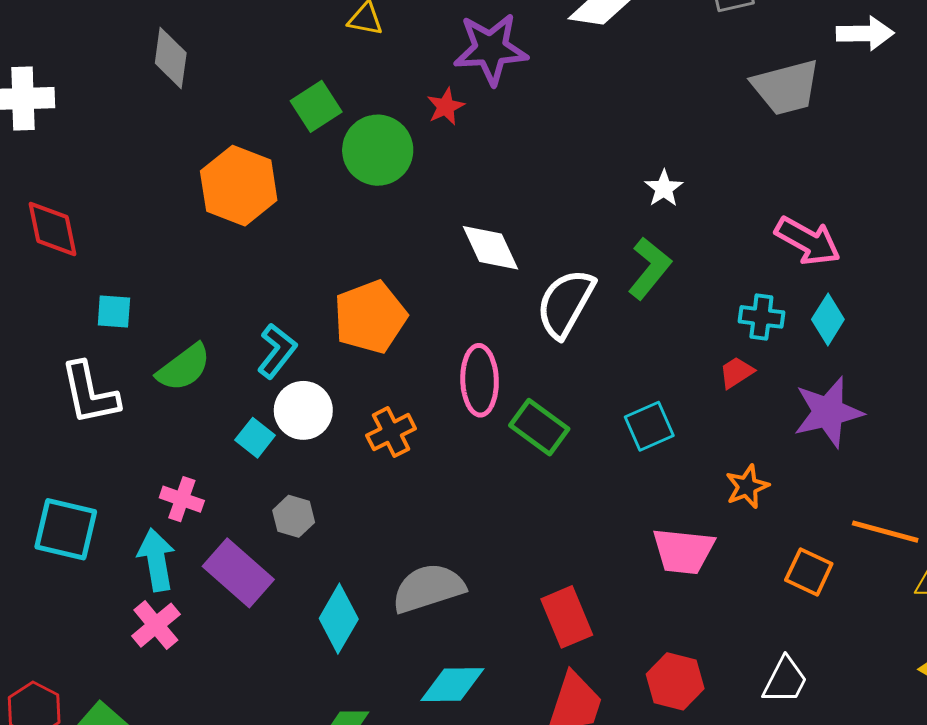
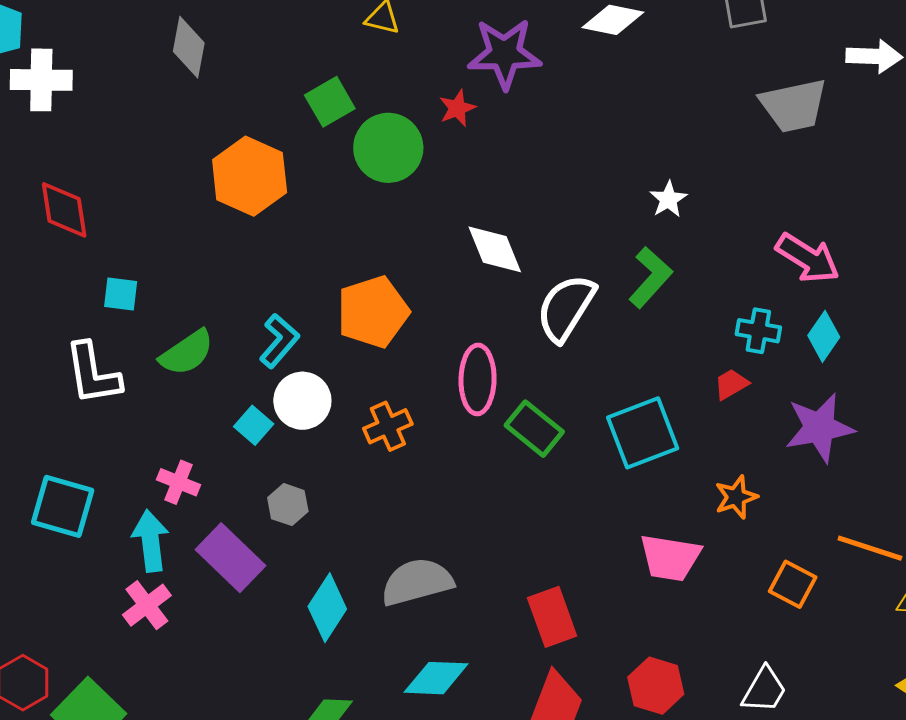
cyan square: (649, 426) -> (643, 433), size x1.5

